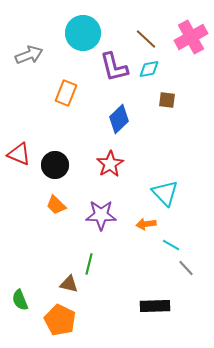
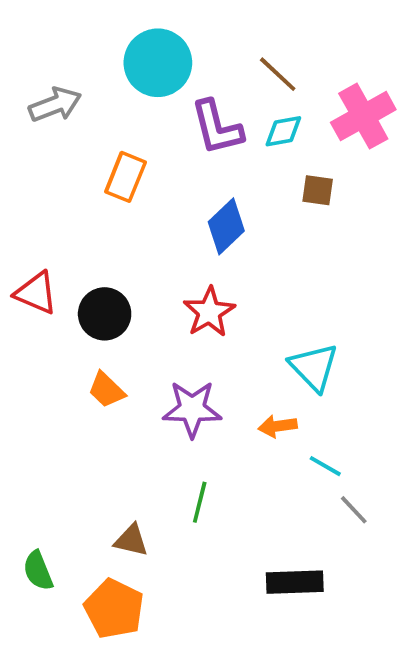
pink cross: (191, 37) -> (363, 116), moved
green line: (89, 264) -> (200, 502), moved

